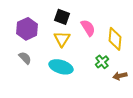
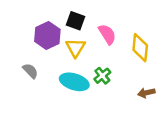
purple hexagon: (27, 29) -> (47, 35), moved
green cross: (102, 62) -> (102, 76), moved

